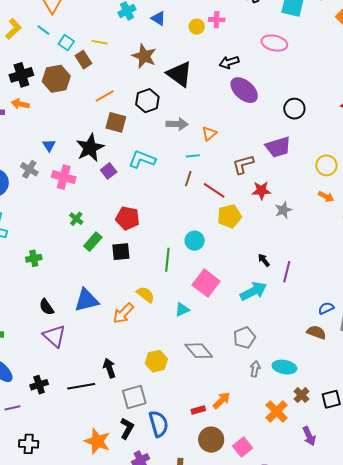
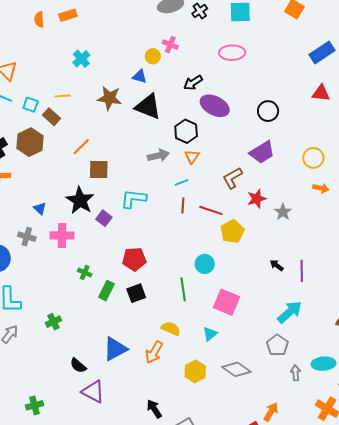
blue triangle: (158, 18) -> (140, 76), moved
pink cross: (217, 20) -> (170, 45), turned 35
black hexagon: (147, 101) -> (186, 131), moved
cyan arrow: (253, 291) -> (290, 312), moved
yellow hexagon: (156, 361) -> (195, 371), moved

